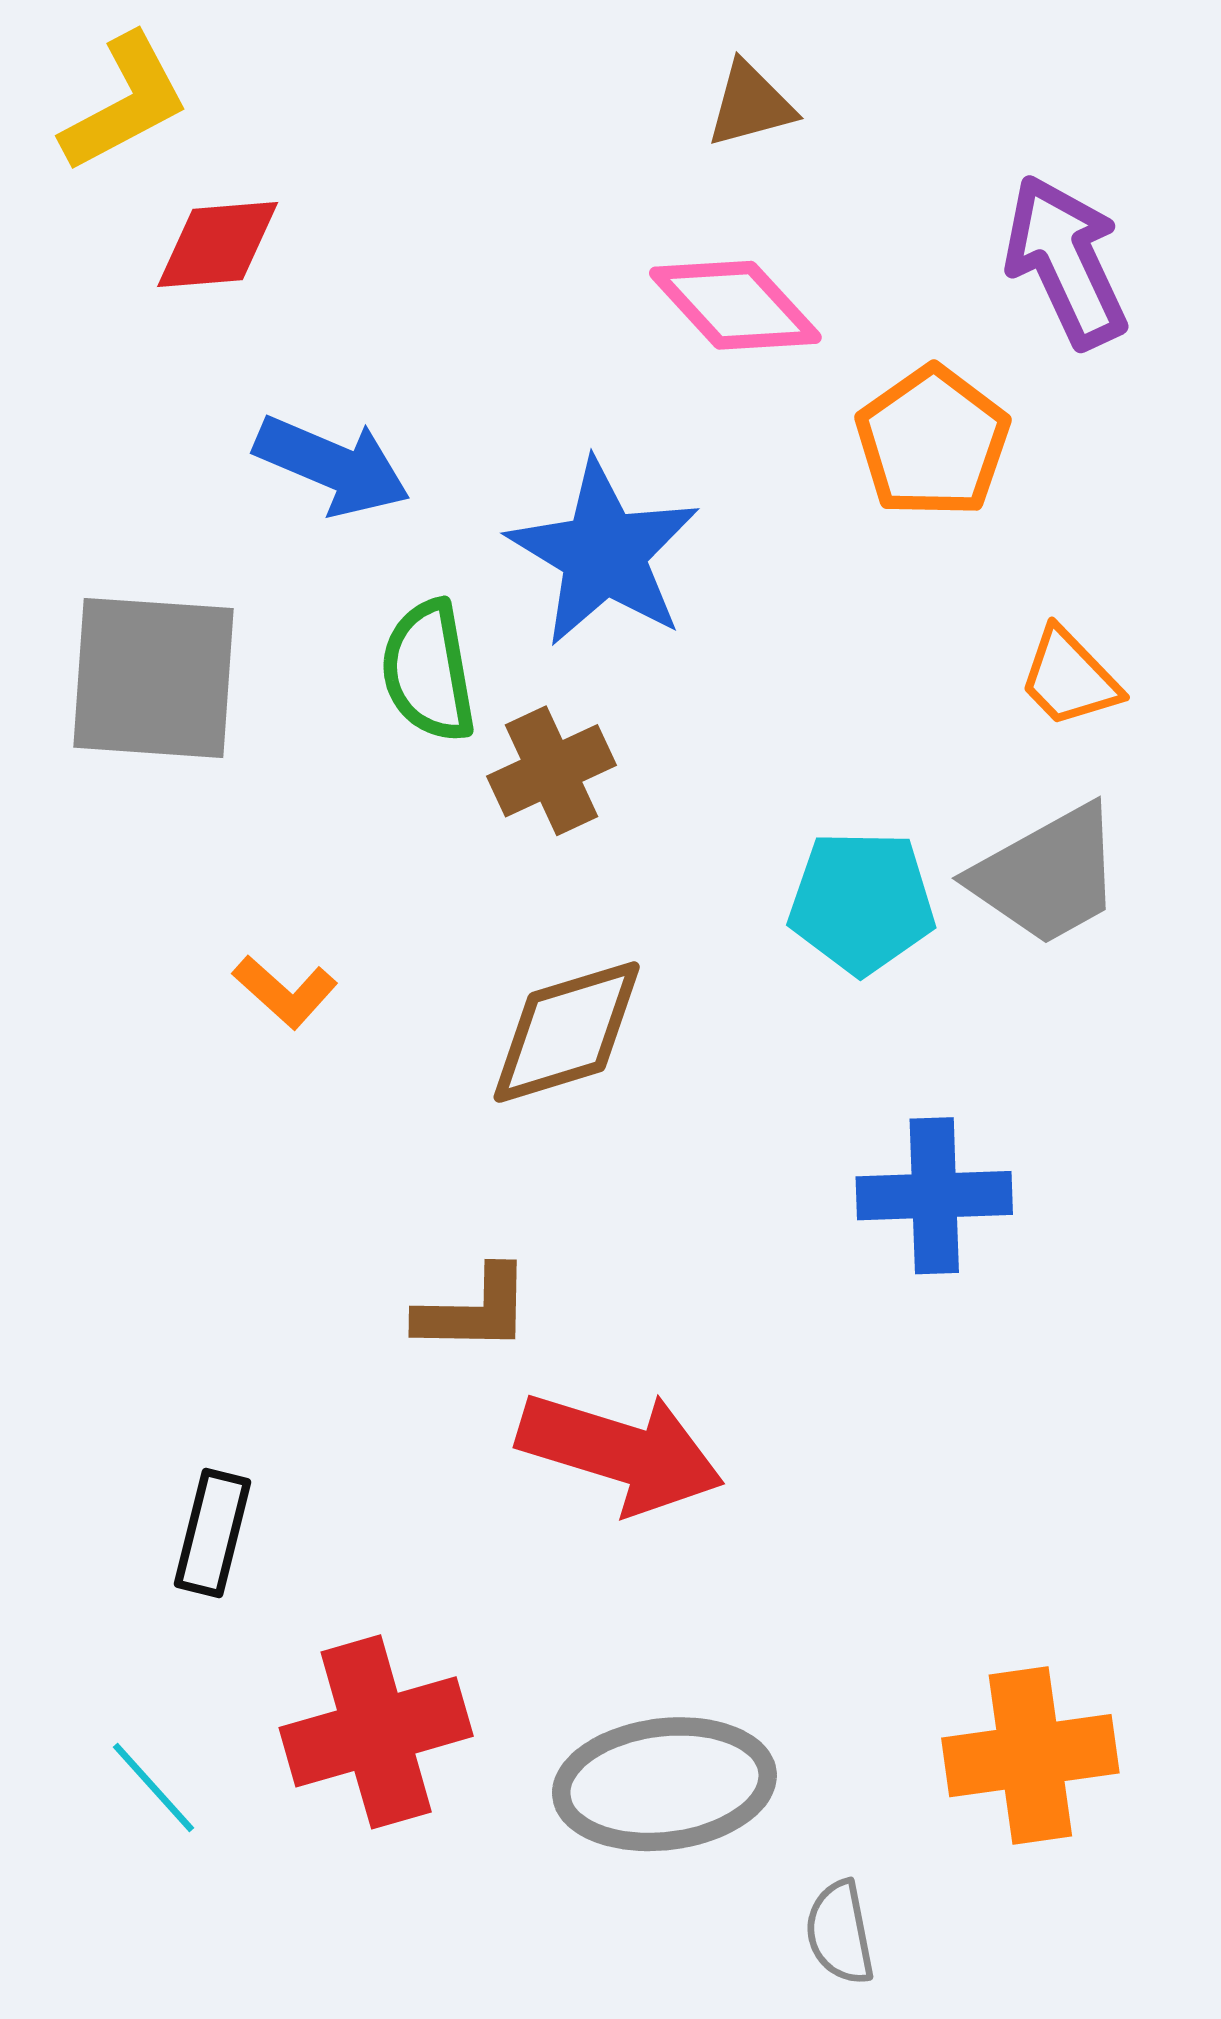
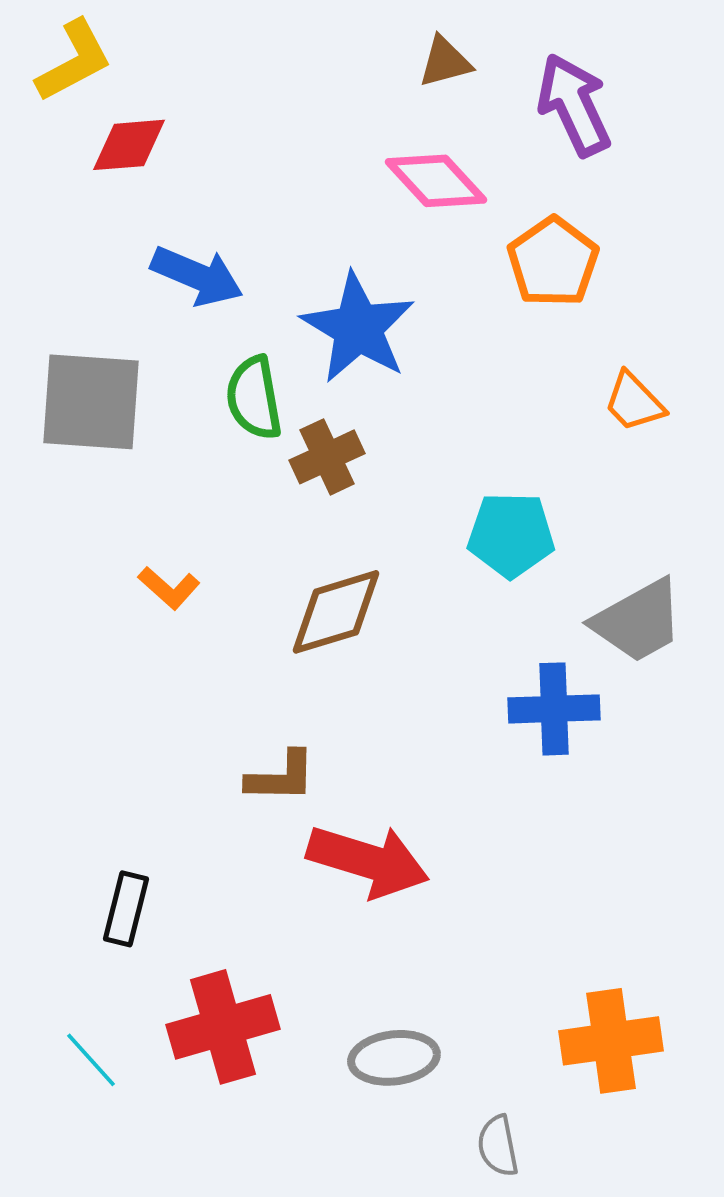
purple arrow: (1066, 261) -> (574, 105), moved
gray trapezoid: (1047, 875) -> (638, 621), moved
gray ellipse: (664, 1784) -> (394, 1058), size x0.7

